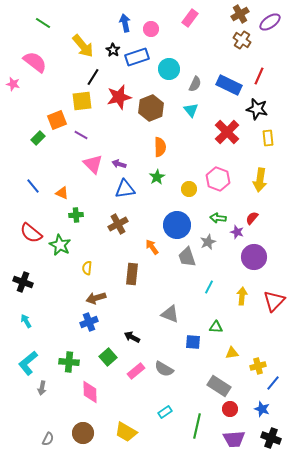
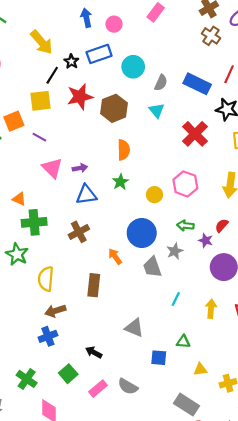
black star: (113, 50) -> (71, 61), moved
purple arrow: (119, 164) -> (80, 168), turned 152
green cross: (76, 215) -> (34, 222), size x1.6
yellow semicircle: (87, 268) -> (46, 279), size x1.6
green cross: (69, 362) -> (27, 379), turned 30

